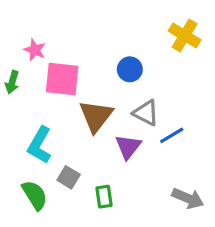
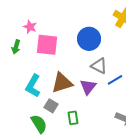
blue circle: (130, 69) -> (89, 39), size x1.5
brown triangle: (96, 116) -> (62, 83), moved, turned 35
green semicircle: (35, 195) -> (39, 124), moved

